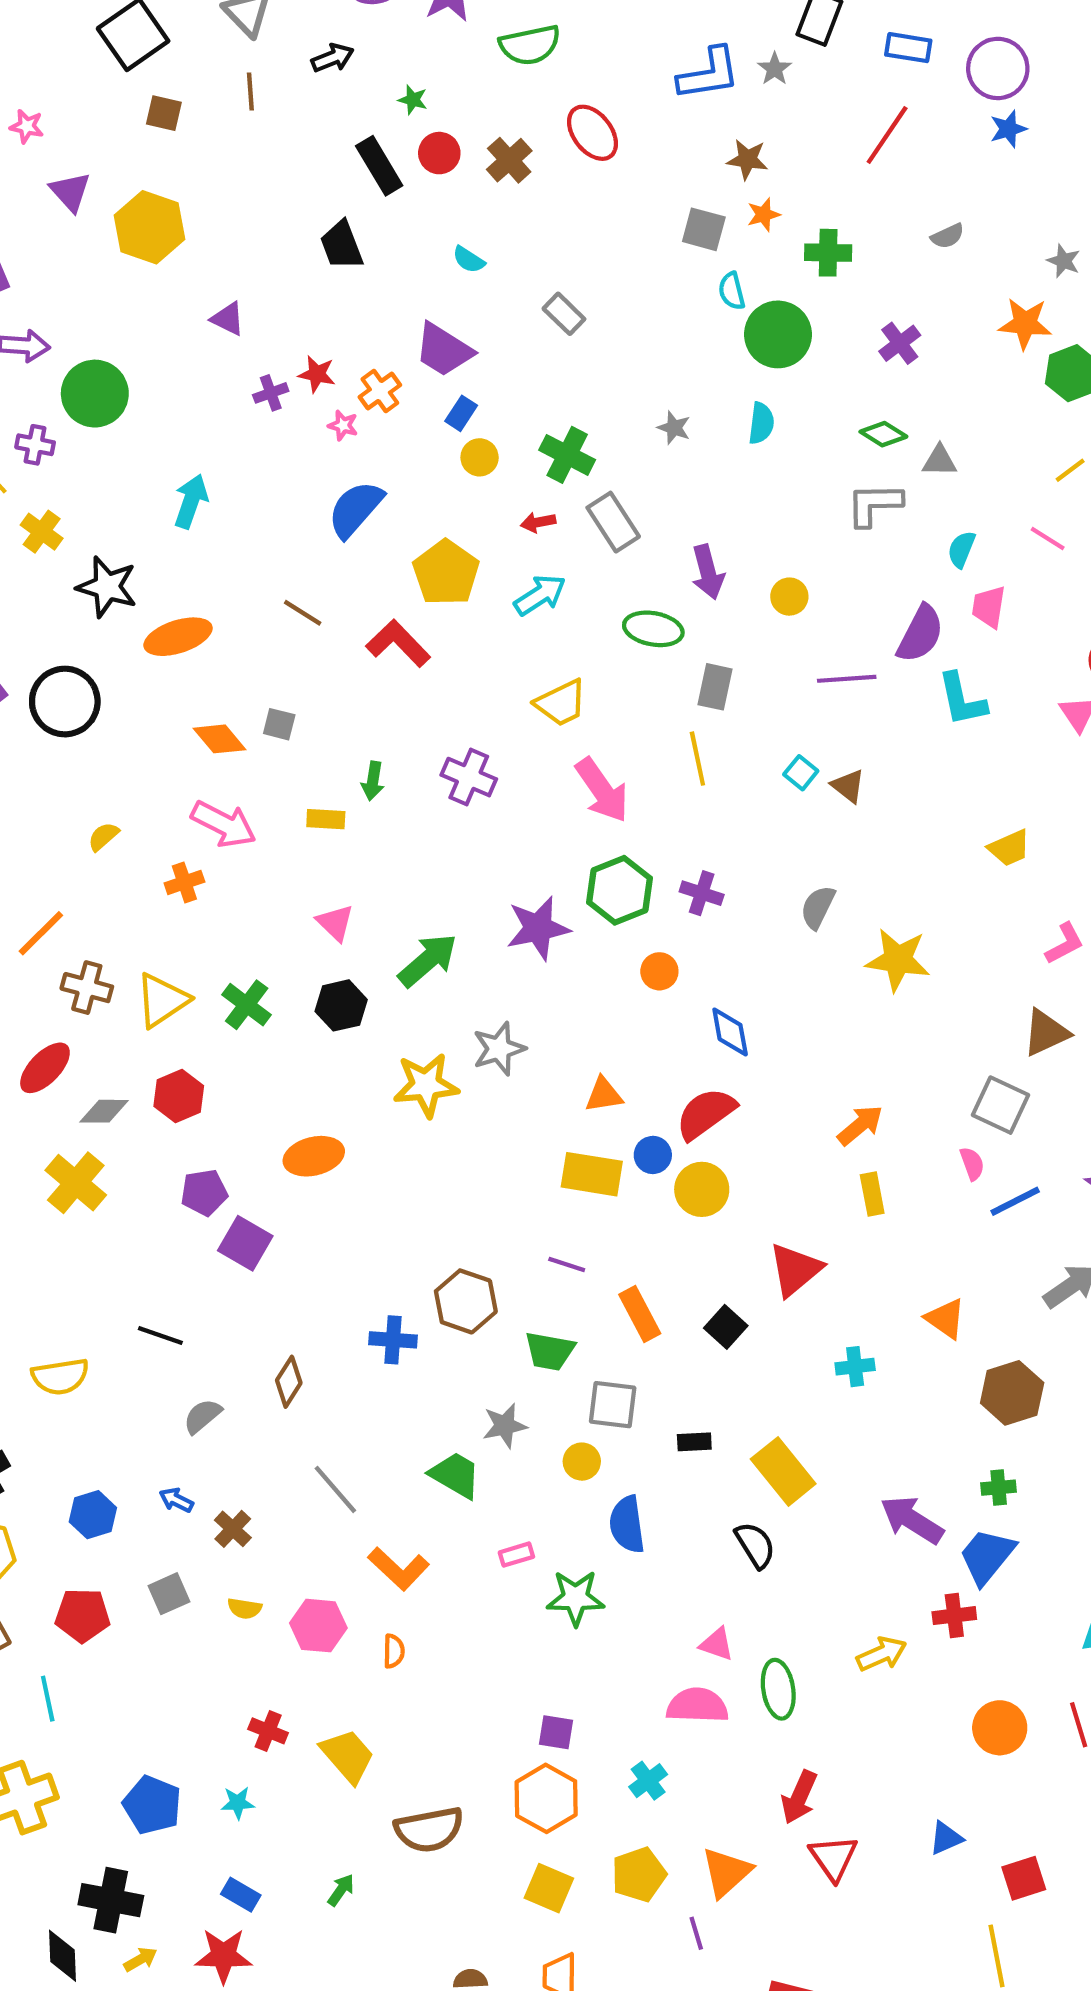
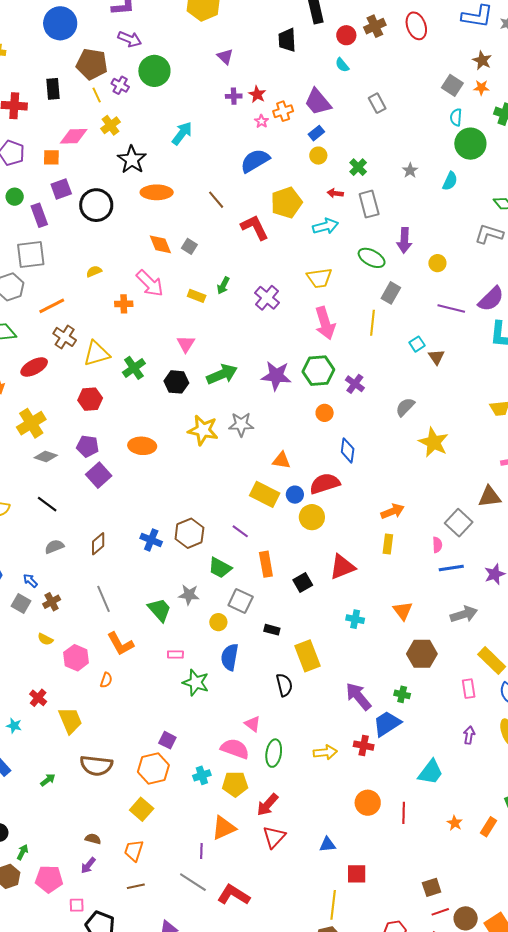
red circle: (439, 153) -> (346, 35), moved
green cross: (567, 455) -> (358, 167), size x0.7
gray diamond: (104, 1111) -> (46, 457), moved
gray square: (169, 1594) -> (21, 603), moved, turned 36
yellow pentagon: (639, 1875) -> (235, 784), moved

